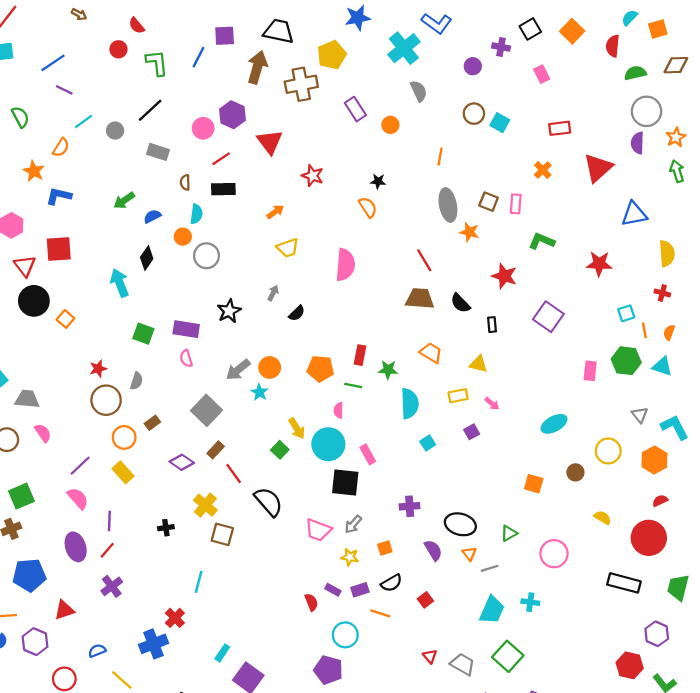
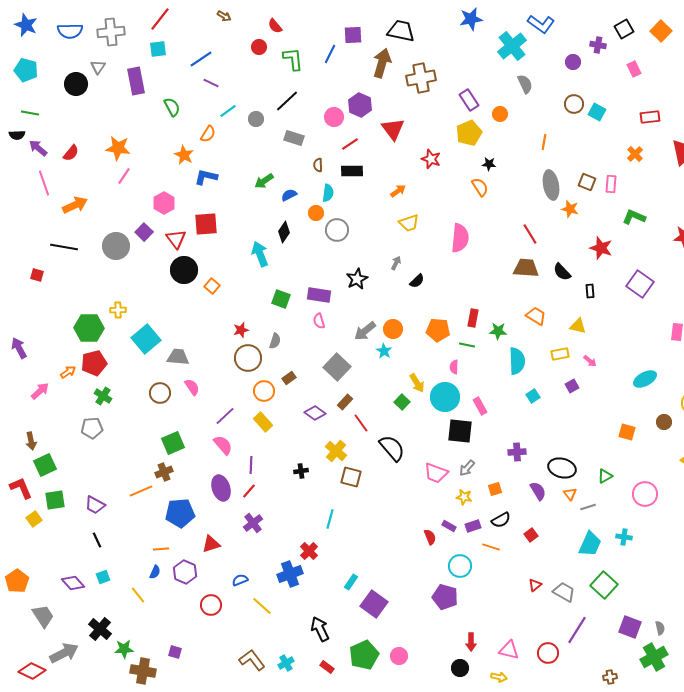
yellow pentagon: (332, 55) -> (469, 133), moved
red triangle: (430, 656) -> (535, 585), turned 32

